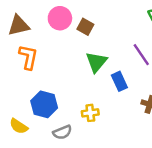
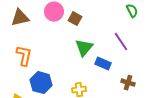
orange L-shape: (28, 57) -> (24, 56), moved
blue rectangle: (119, 81) -> (103, 64), turned -42

